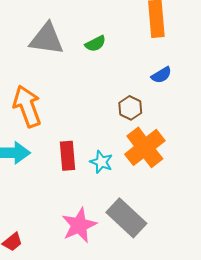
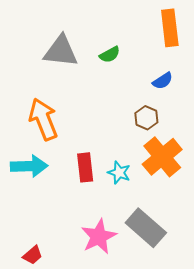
blue semicircle: (161, 75) -> (163, 81), moved

